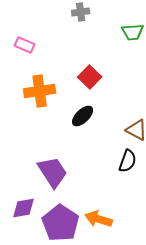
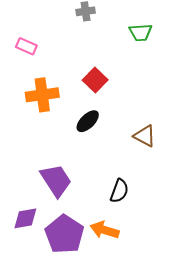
black semicircle: (128, 161) -> (119, 191), moved

